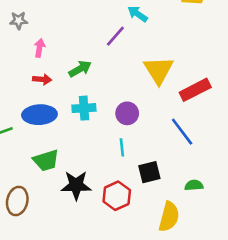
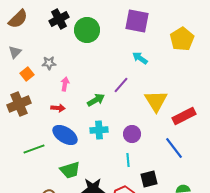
purple line: (115, 36) -> (121, 85), moved
red arrow: (42, 79) -> (58, 108), moved
blue ellipse: (39, 115) -> (65, 135), turned 35

